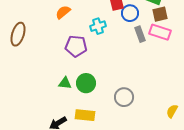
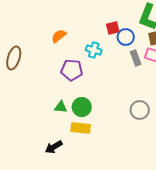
cyan cross: (98, 26) -> (94, 50), turned 35
gray circle: (124, 97) -> (140, 110), moved
yellow rectangle: (85, 115) -> (81, 128), moved

